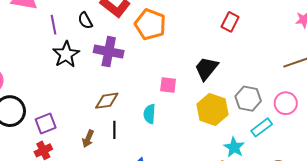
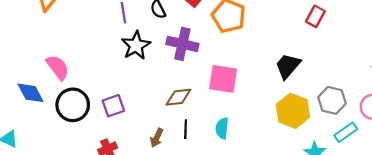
pink square: (168, 85) -> (223, 79), moved, size x1.6
cyan semicircle: (149, 114) -> (222, 128), moved
purple square: (46, 123) -> (113, 106), moved

